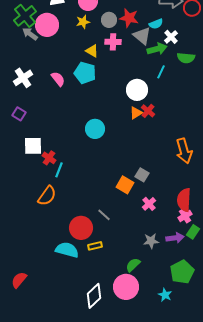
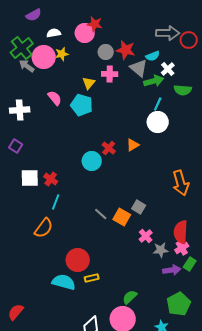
yellow star: (83, 22) -> (62, 54), moved
yellow triangle: (92, 51) -> (89, 83), turned 40
white cross: (23, 78) -> (20, 110), turned 30
pink semicircle: (58, 79) -> (55, 98), moved
white circle: (137, 90) -> (158, 122), moved
red cross: (148, 111) -> (109, 148), moved
red cross: (49, 158) -> (51, 179), moved
gray line: (104, 215) -> (101, 214), moved
gray star: (151, 241) -> (161, 250), moved

